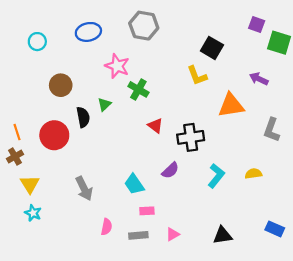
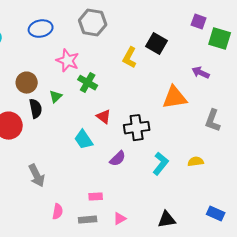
yellow L-shape: (197, 76) -> (130, 58), moved, turned 50
brown circle: (61, 85) -> (27, 83), moved
cyan trapezoid: (134, 184) -> (84, 140), moved

